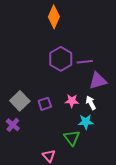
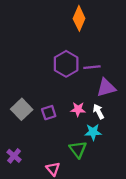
orange diamond: (54, 17) -> (79, 18), moved
purple cross: (13, 125) -> (14, 156), moved

